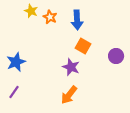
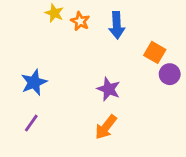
orange square: (83, 46) -> (155, 52), moved

